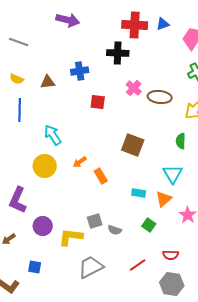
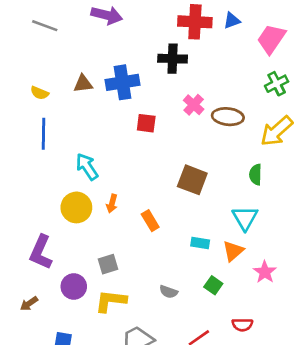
gray line: (19, 42) -> (45, 26), moved
blue cross: (80, 71) -> (122, 82), size x1.4
brown triangle: (48, 82) -> (83, 84), moved
orange arrow: (80, 162) -> (112, 204), moved, turned -40
gray square: (95, 221) -> (108, 264), moved

